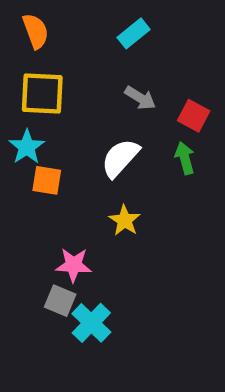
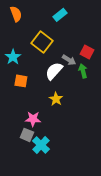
yellow square: (42, 94) -> (42, 42), moved, turned 35
gray arrow: (140, 98) -> (69, 60), moved
cyan star: (27, 147) -> (13, 57), moved

